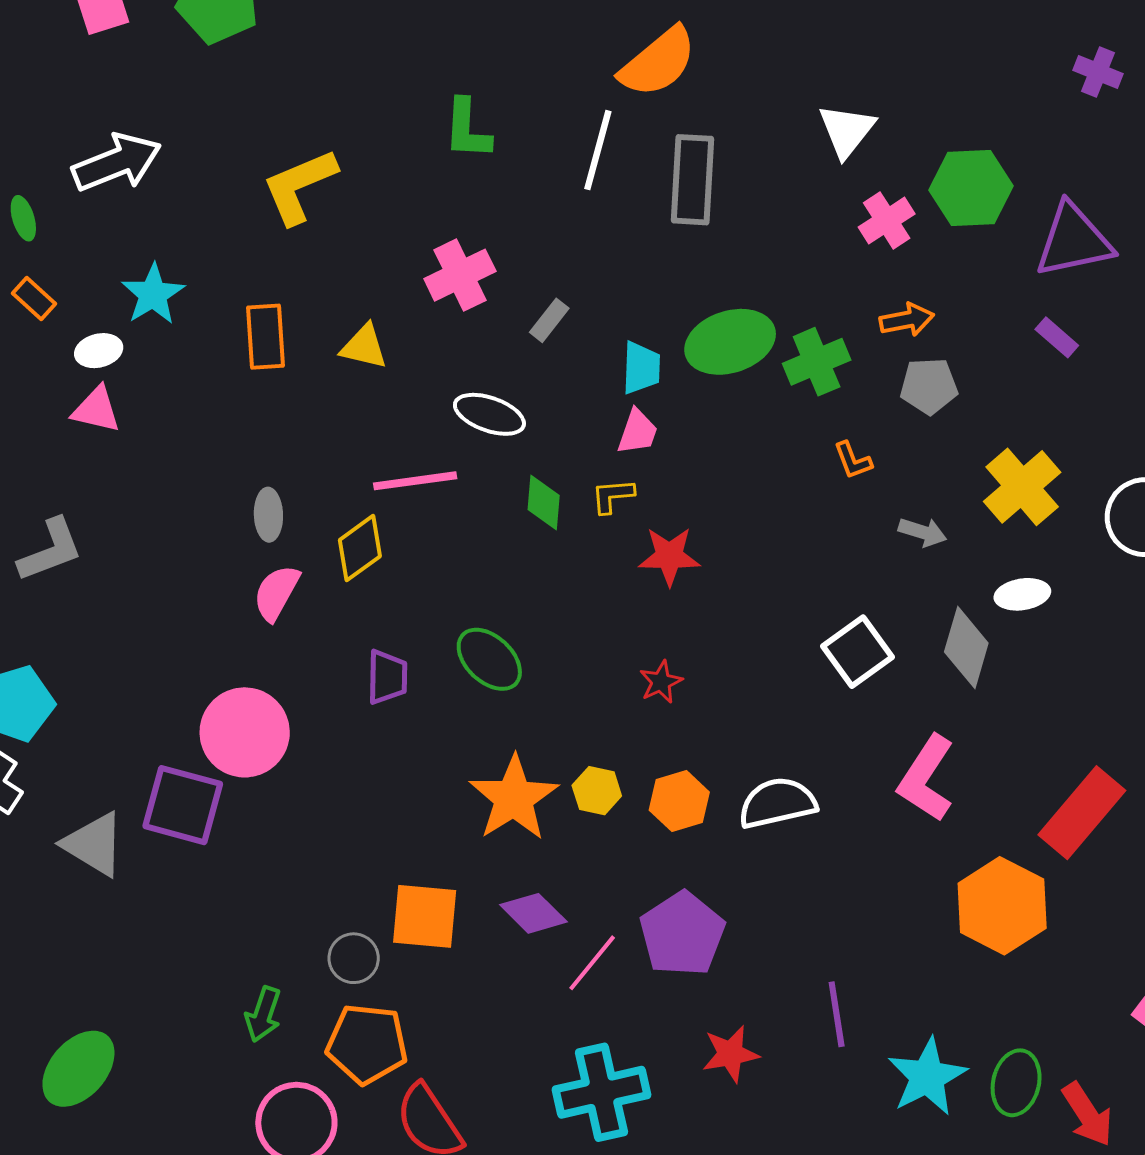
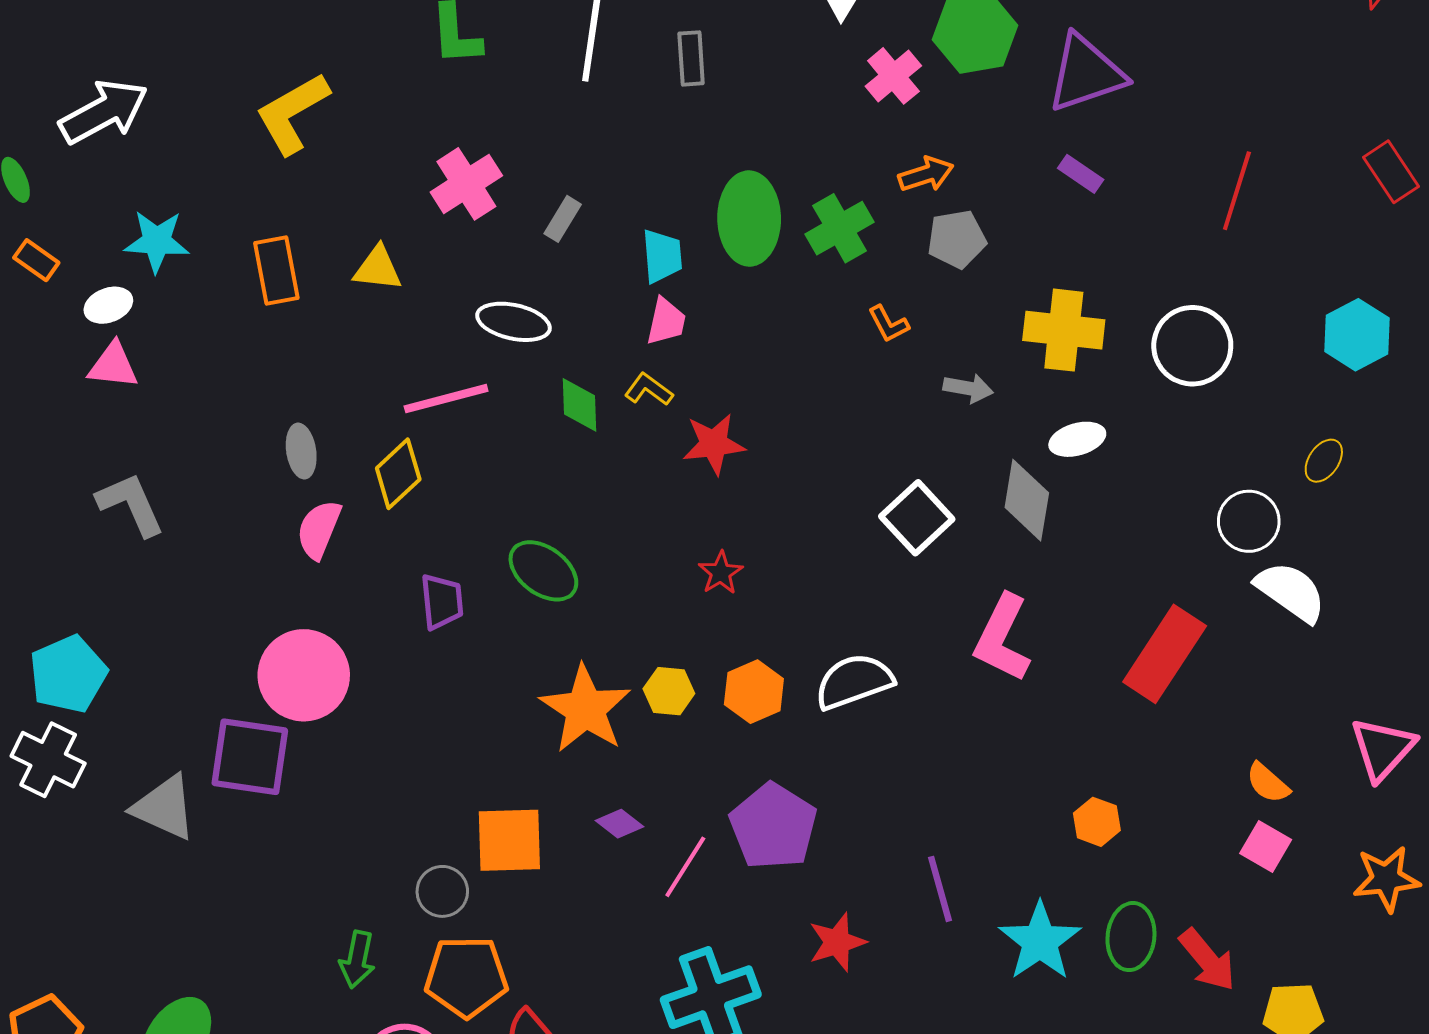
gray rectangle: (693, 180) -> (691, 58), size x0.6
cyan star: (153, 294) -> (157, 241), turned -30
green ellipse: (730, 342) -> (749, 219), turned -66
yellow cross: (1022, 487) -> (1064, 330), turned -36
yellow L-shape: (613, 496) -> (649, 390), turned 48
gray L-shape: (50, 550) -> (131, 504), moved, turned -86
orange hexagon: (1002, 906) -> (1097, 822), moved, size x0.5
purple diamond: (533, 913) -> (620, 824), size x0.7

